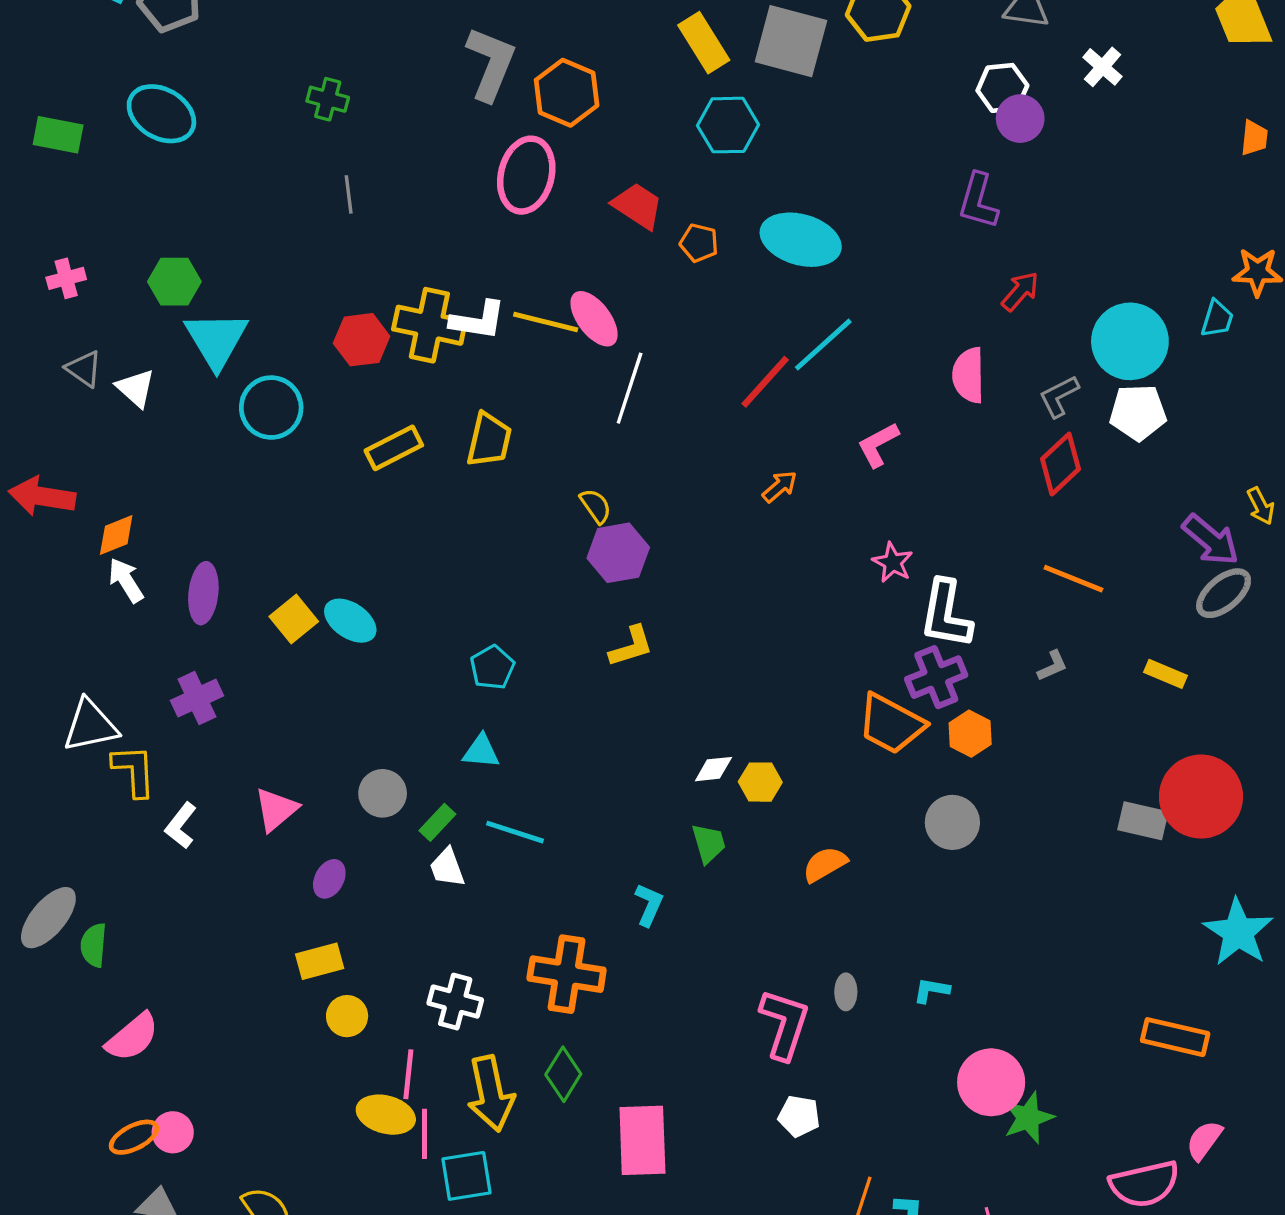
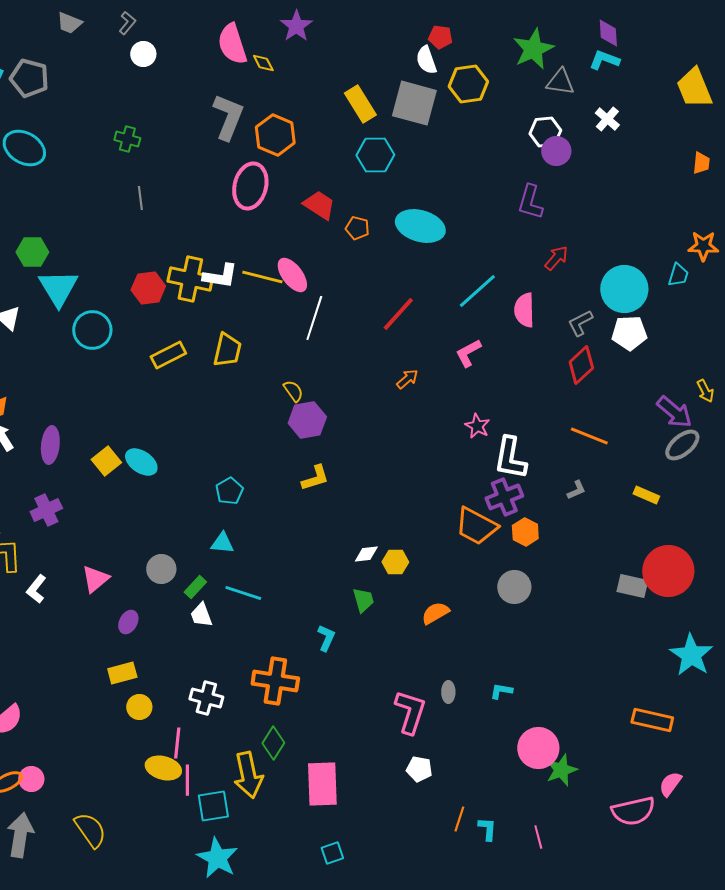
cyan line: (823, 345) -> (477, 291), moved
yellow arrow: (491, 1094) -> (248, 775), moved

